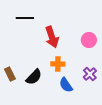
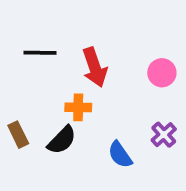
black line: (25, 18) -> (40, 53), moved
orange cross: (58, 64) -> (78, 107), moved

